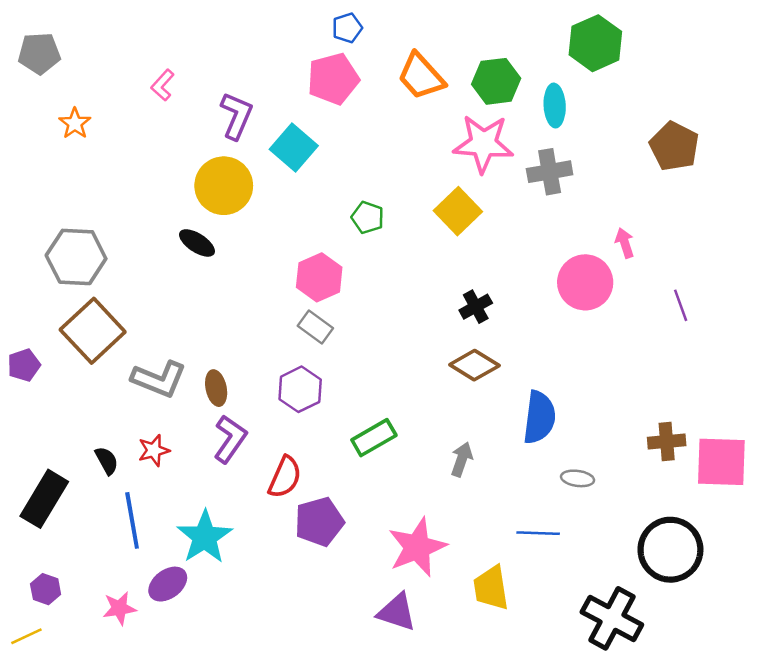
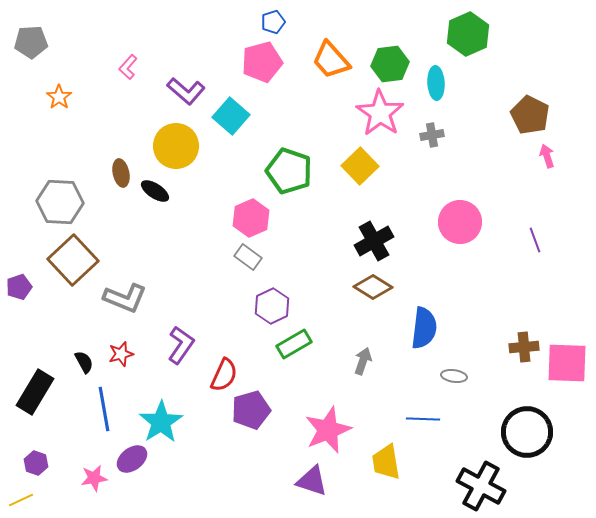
purple L-shape: (236, 116) -> (186, 91), turned 108
pink star: (483, 144) -> (380, 113), turned 30
gray cross: (550, 172) -> (432, 135), size x0.7
green pentagon: (368, 218) -> (289, 171), size x1.8
pink arrow: (625, 243) -> (547, 156), moved
black cross: (476, 307) -> (374, 241), size x1.5
brown ellipse: (216, 388) -> (121, 173), moved
purple hexagon: (300, 389) -> (272, 306), moved

